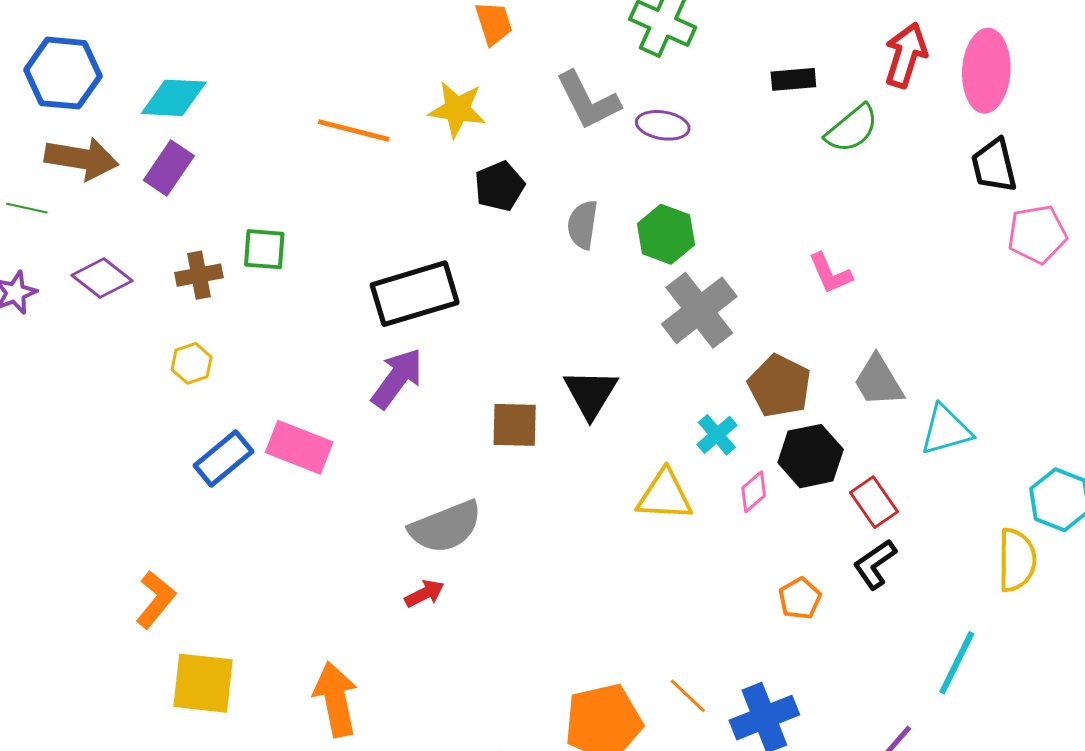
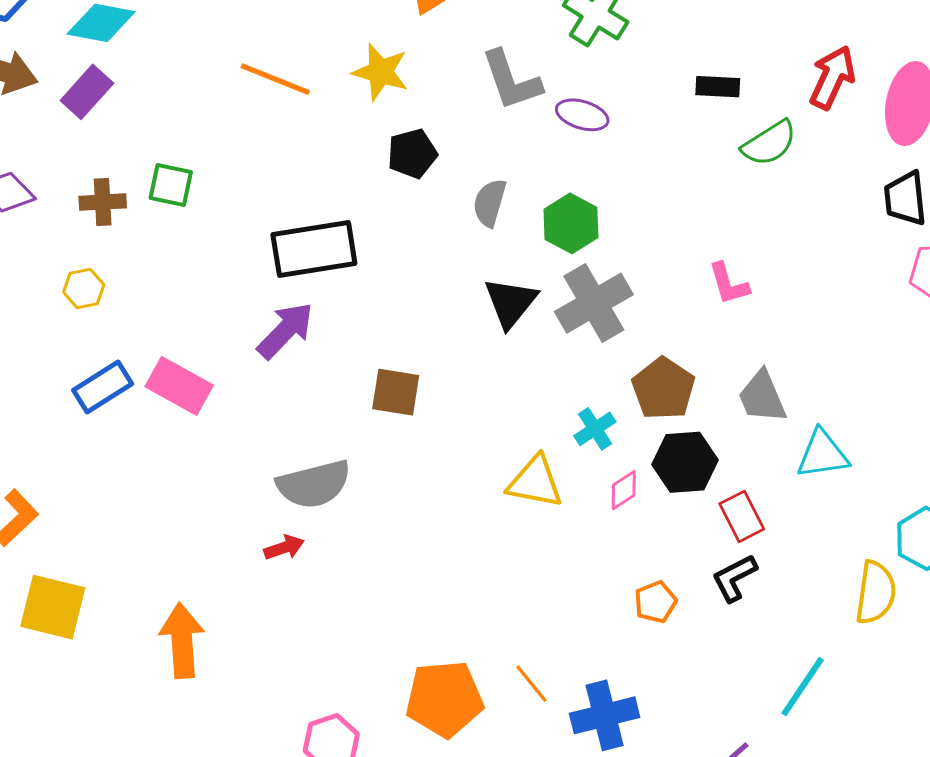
black triangle: (591, 394) -> (510, 302), moved

